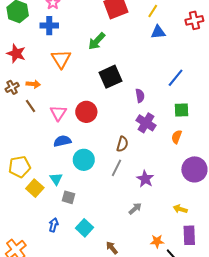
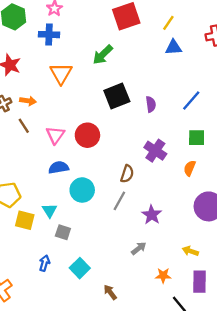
purple semicircle: (140, 96) -> (151, 104), moved
yellow square: (35, 188) -> (25, 220), turned -30
orange star: (157, 241) -> (163, 275), moved

